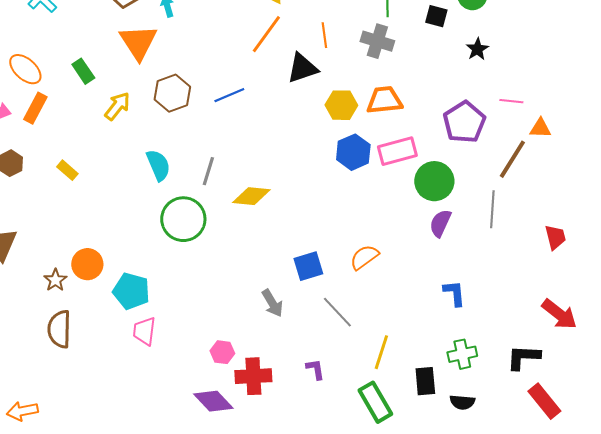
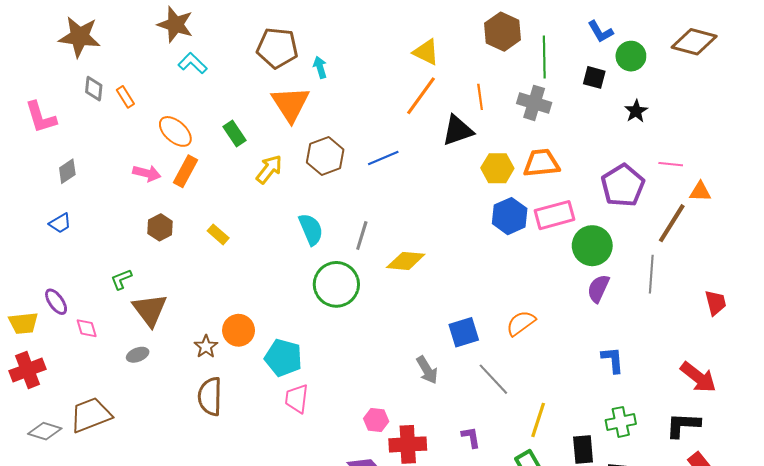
red arrow: (559, 314) -> (698, 377), moved

